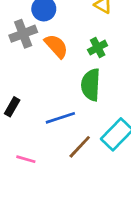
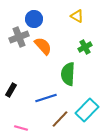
green cross: (98, 48) -> (85, 47), moved

